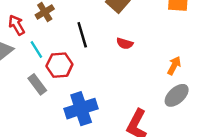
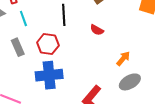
red hexagon: (59, 65) -> (48, 44), moved
orange arrow: (174, 66) -> (123, 59), moved

